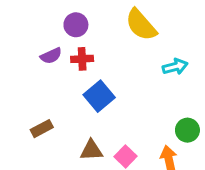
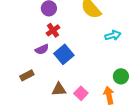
purple semicircle: (51, 56) -> (42, 49), moved
red cross: (82, 59) -> (53, 30), turned -32

